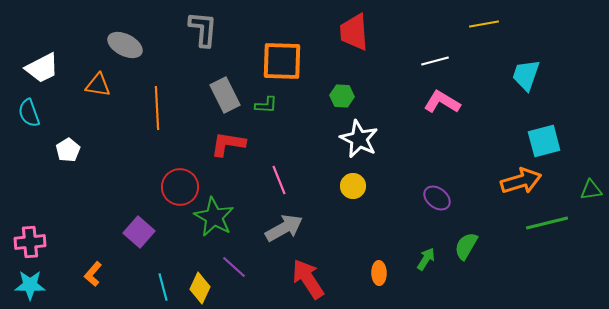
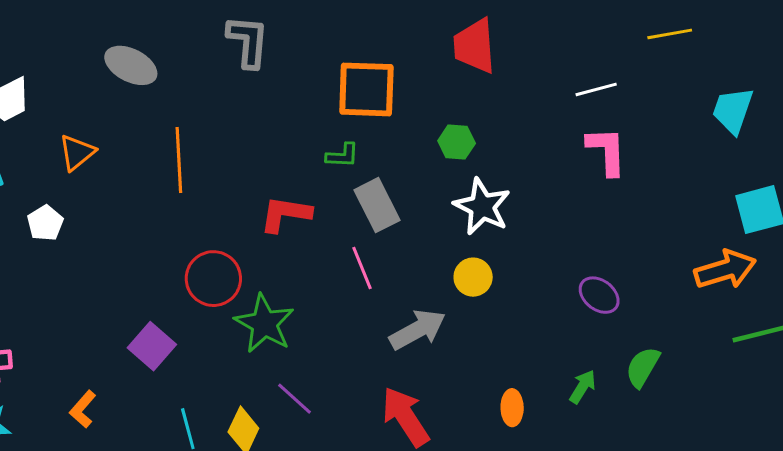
orange triangle: (98, 85) -> (77, 152), moved, turned -48
gray rectangle: (225, 95) -> (377, 205), moved
pink L-shape: (442, 102) -> (607, 151), turned 57
gray arrow: (284, 228) -> (418, 330), moved

